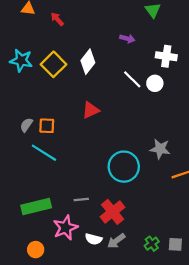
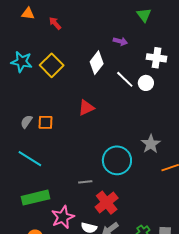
white diamond: (88, 62) -> (97, 63), moved
gray star: (160, 149) -> (151, 144), turned 30
cyan line: (44, 153) -> (30, 159), moved
gray line: (81, 199) -> (85, 182), moved

